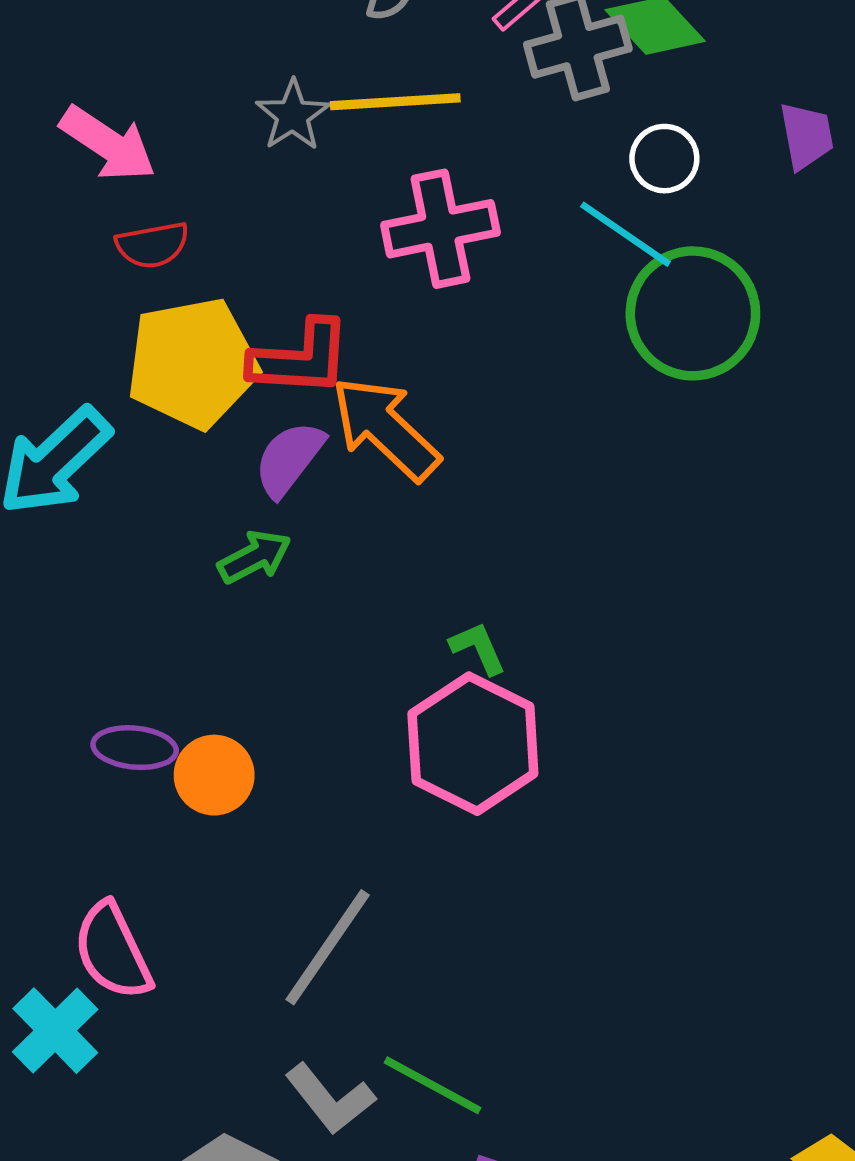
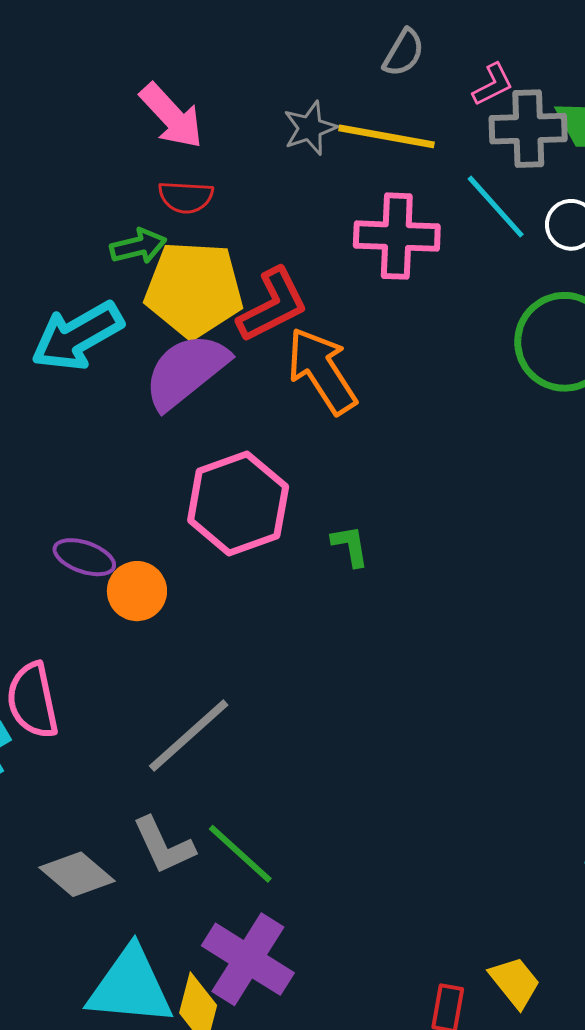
cyan line: (626, 234) -> (496, 207), moved
red L-shape: (300, 358) -> (273, 305), turned -44
purple semicircle: (289, 459) -> (186, 371), moved, size x1.5
green arrow: (255, 557) -> (138, 246), moved
pink hexagon: (473, 744) -> (238, 503), moved

